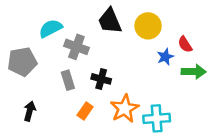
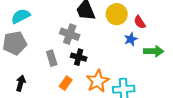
cyan semicircle: (51, 28) -> (21, 16), moved
red semicircle: (185, 44) -> (140, 22), moved
gray cross: (76, 47) -> (70, 34), moved

